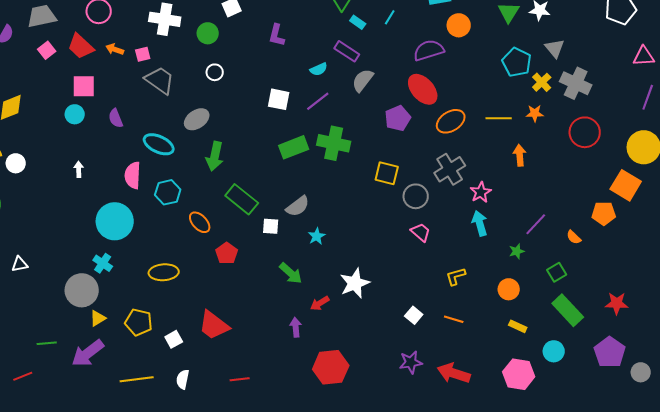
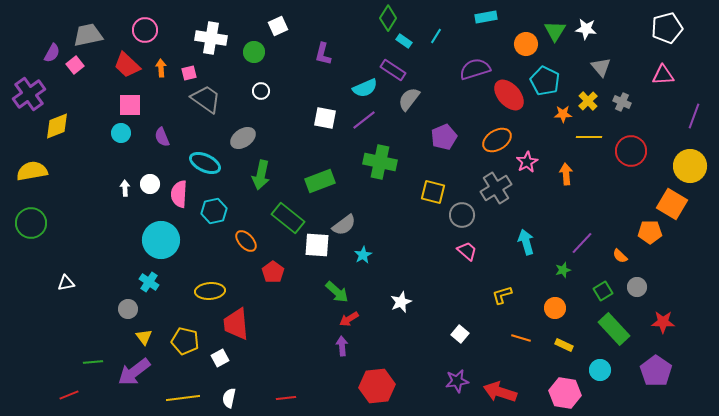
orange circle: (459, 25) -> (526, 44), moved
orange arrow: (115, 49) -> (161, 68), turned 66
pink square: (47, 50) -> (75, 65), moved
pink triangle: (644, 56) -> (663, 75), moved
cyan pentagon: (517, 62) -> (545, 81), moved
cyan semicircle: (319, 69) -> (365, 88), size x1.4
gray cross: (576, 83) -> (622, 102), size x0.6
red ellipse: (423, 89) -> (509, 95), moved
orange star: (535, 113) -> (563, 114), moved
yellow line: (499, 118) -> (589, 137), moved
green rectangle: (294, 147) -> (320, 181), moved
white circle: (16, 163) -> (150, 184), moved
pink star: (481, 192) -> (527, 162), moved
white square: (271, 226) -> (317, 245), size x1.5
white star: (355, 283) -> (401, 302), size x0.7
gray circle: (82, 290) -> (128, 309), size x0.6
red arrow: (320, 303) -> (349, 319), moved
yellow triangle: (98, 318) -> (144, 337), turned -36
orange line: (454, 319) -> (521, 338), moved
red trapezoid: (214, 325) -> (236, 324), moved, turned 48
gray circle: (641, 372) -> (637, 287), moved

